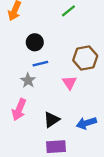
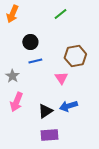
gray star: (28, 80) -> (12, 76), moved
blue arrow: (86, 123) -> (68, 106), moved

